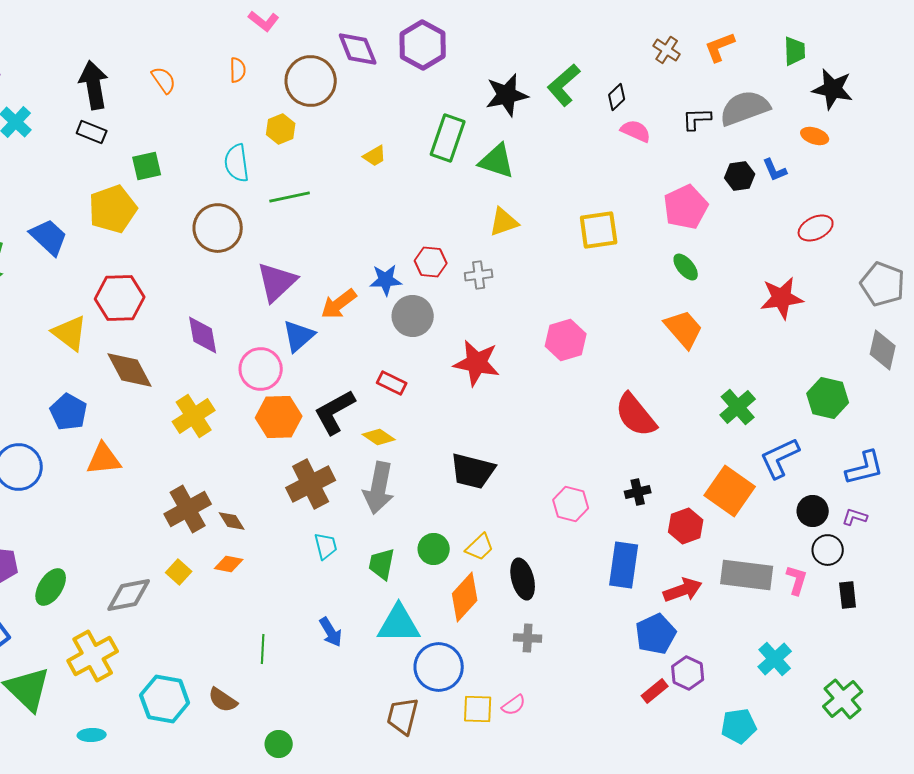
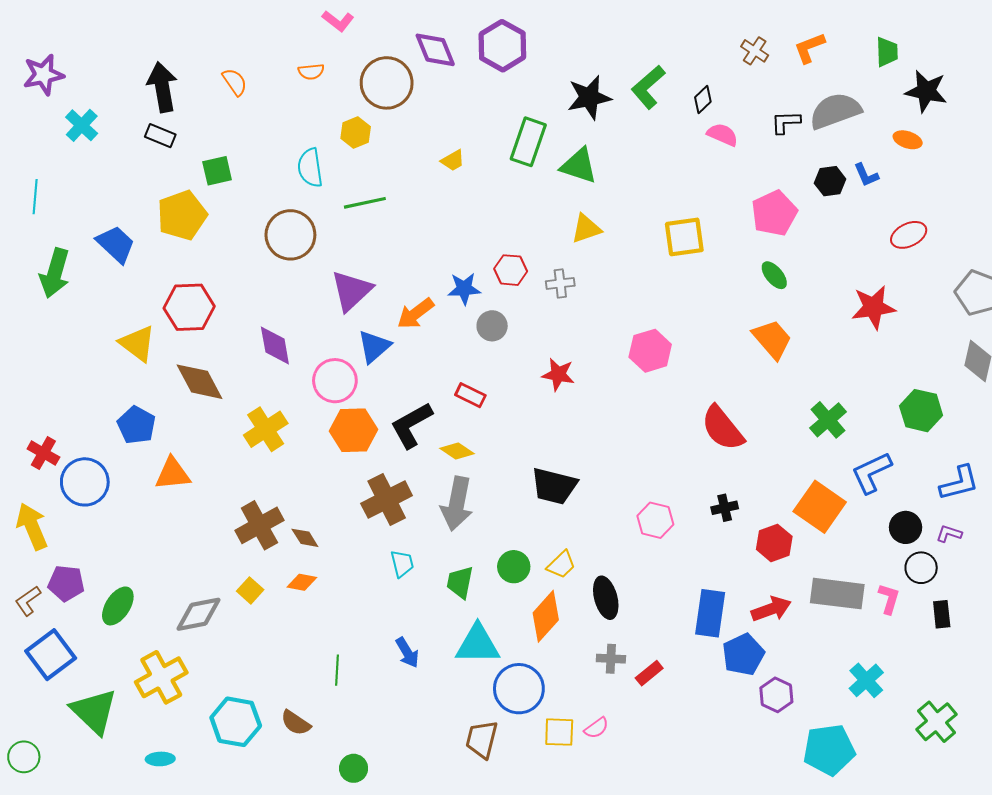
orange semicircle: (238, 70) -> (311, 72), turned 85
gray circle: (413, 316) -> (492, 326), size x0.7
red star: (477, 363) -> (558, 374), size x0.7
blue rectangle: (624, 565) -> (710, 613), moved
red rectangle: (655, 691) -> (649, 673), moved
cyan pentagon: (739, 726) -> (829, 750), size x1.4

